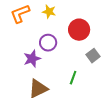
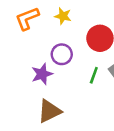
green line: (73, 78) -> (94, 75), moved

